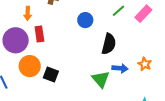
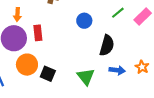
orange arrow: (28, 13) -> (17, 15), moved
green triangle: (101, 79) -> (86, 77), moved

